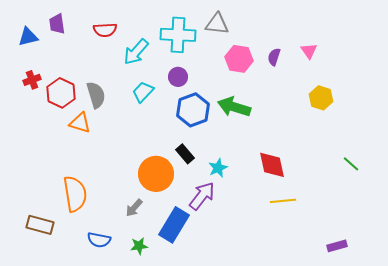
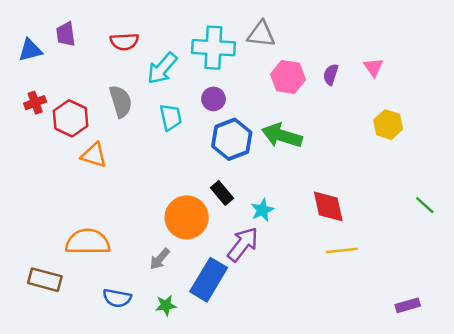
cyan trapezoid: (143, 92) -> (171, 117), turned 125
gray semicircle: (96, 95) -> (121, 101), moved
orange semicircle: (75, 194) -> (88, 242), turned -81

